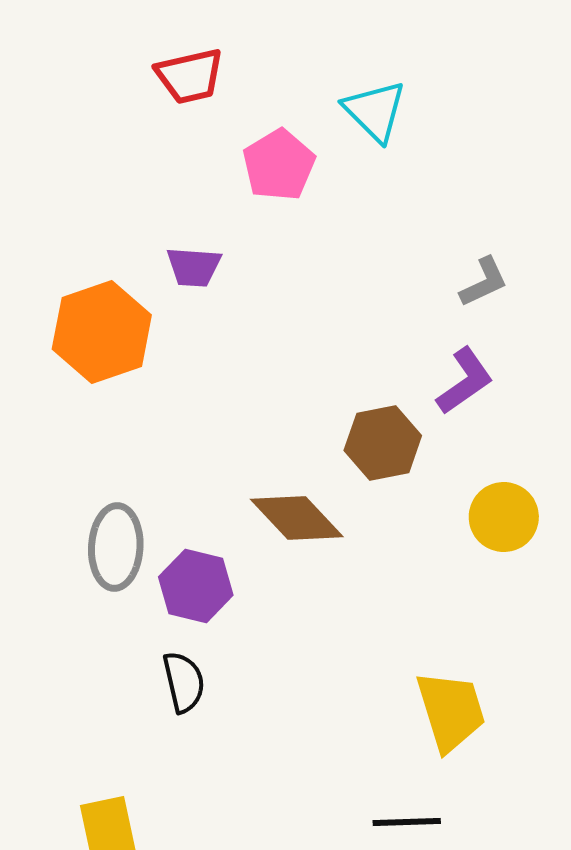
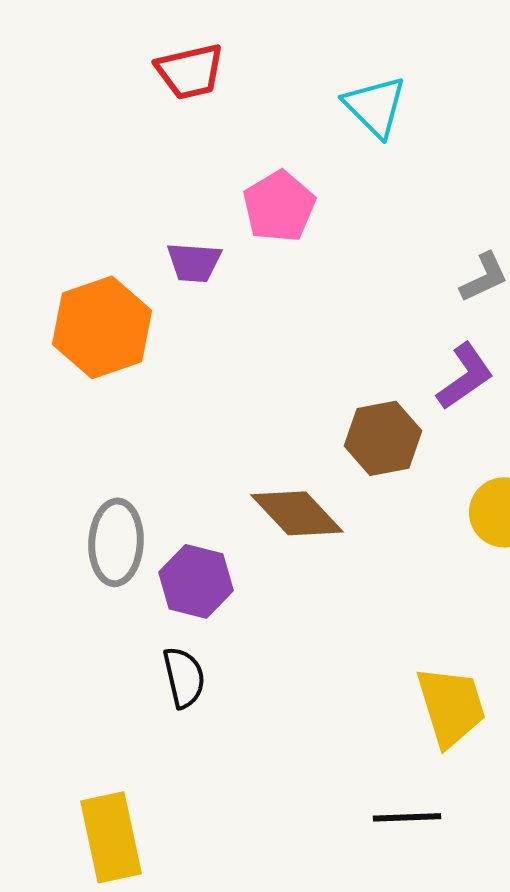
pink pentagon: (279, 165) -> (279, 206), moved

